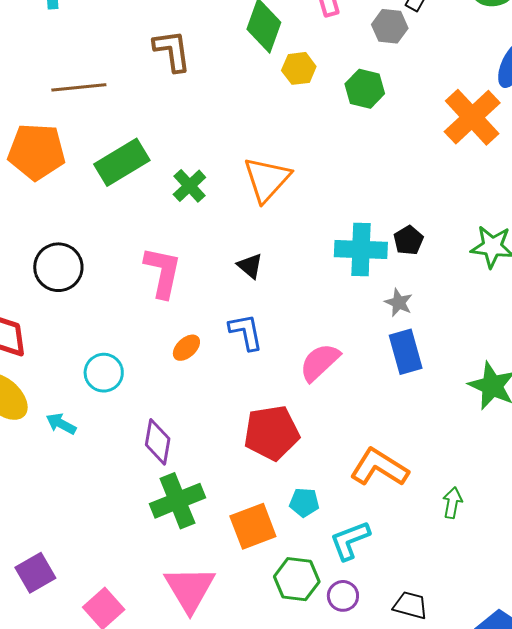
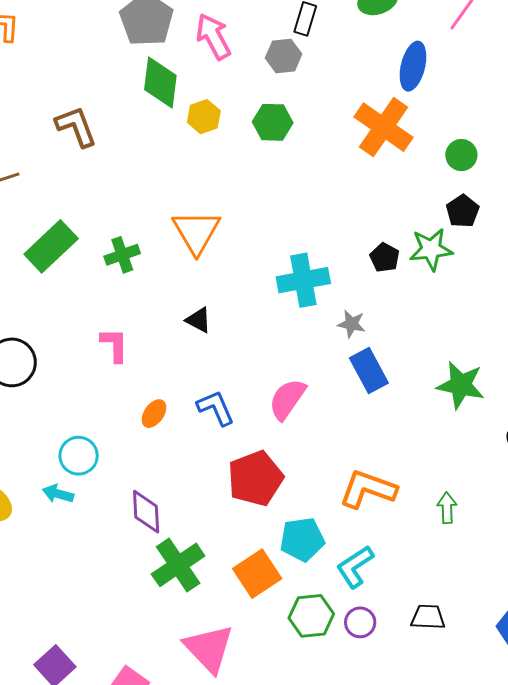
green cross: (189, 186) -> (122, 255), turned 36
black pentagon: (408, 240) -> (385, 258), moved
pink L-shape: (163, 272) -> (114, 345), size x0.7
blue L-shape: (246, 332) -> (216, 408), moved
cyan arrow: (61, 424) -> (58, 494), moved
cyan pentagon: (304, 502) -> (302, 539), size x1.5

